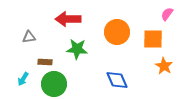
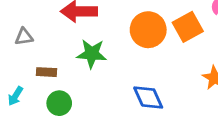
orange square: (153, 39) -> (188, 27), moved, turned -30
green circle: (54, 84) -> (59, 103), size x0.7

